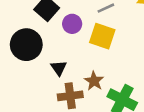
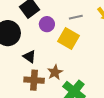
black triangle: (59, 68) -> (29, 57), turned -32

